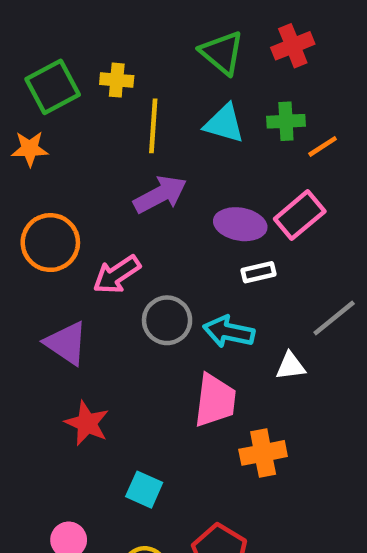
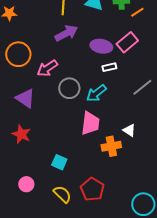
cyan arrow: (229, 332) -> (96, 93), turned -50
white triangle: (291, 366) -> (129, 130), moved, turned 40
red star: (87, 423) -> (21, 134), moved

